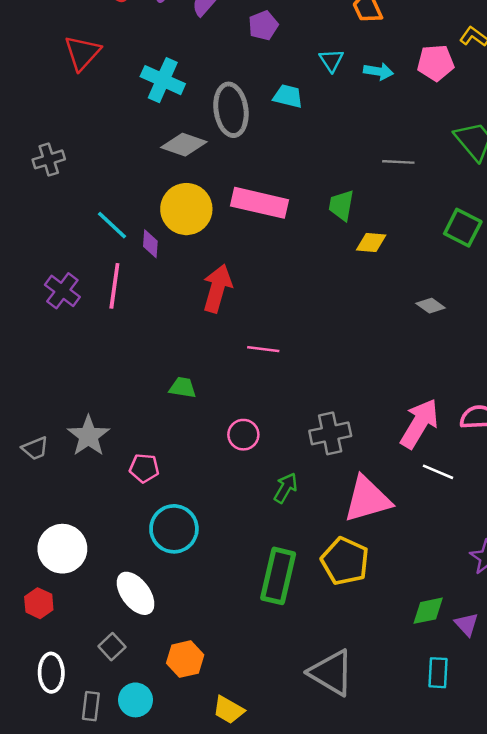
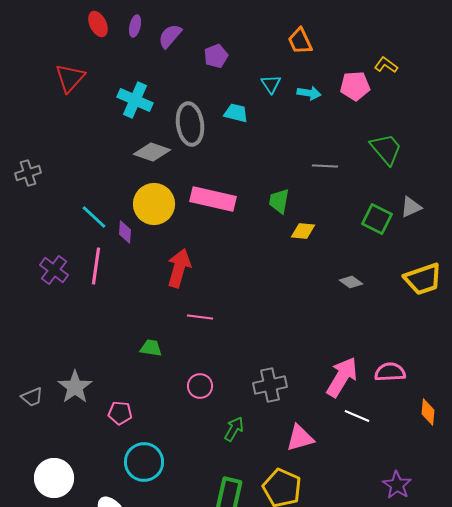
gray cross: (49, 159) -> (28, 173), moved
pink line: (263, 349) -> (200, 317), moved
pink triangle: (367, 499) -> (300, 438), size x0.7

